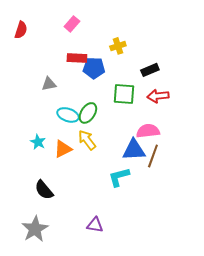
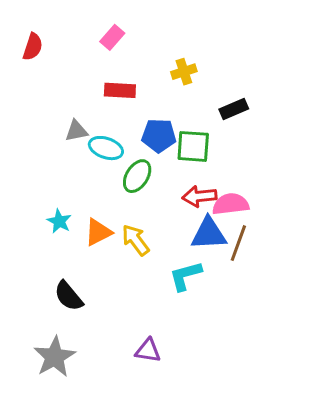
blue pentagon: (94, 68) -> (159, 136), moved
red arrow: (158, 96) -> (199, 196), moved
cyan ellipse: (68, 115) -> (106, 148), moved
yellow arrow: (87, 140) -> (136, 240), moved

